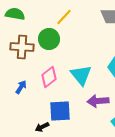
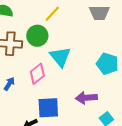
cyan triangle: (81, 75) -> (60, 57), moved

